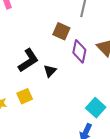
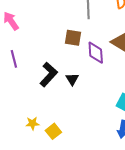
yellow square: (25, 96) -> (53, 131), moved

